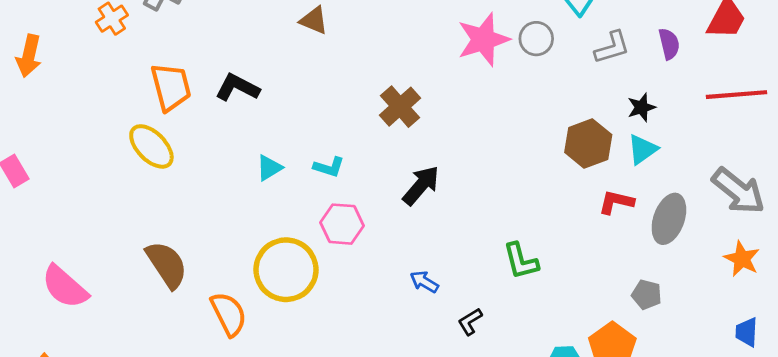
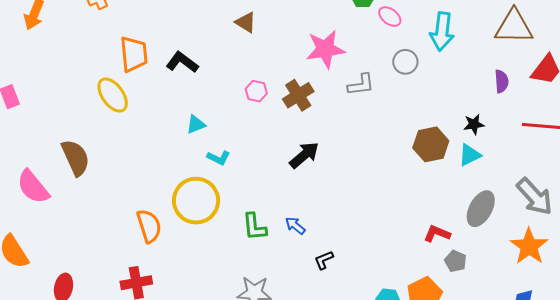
pink star: (483, 40) -> (325, 49), moved
gray L-shape: (612, 47) -> (361, 85), moved
cyan L-shape: (329, 167) -> (219, 158), moved
red L-shape: (616, 202) -> (437, 234), moved
pink hexagon: (342, 224) -> (256, 91), moved, size x0.7
orange star: (742, 259) -> (529, 246), size x1.4
green L-shape: (521, 261) -> (254, 227), moved
brown semicircle: (167, 265) -> (76, 158), moved

